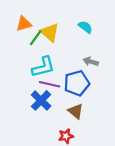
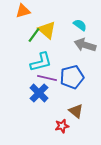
orange triangle: (24, 24) -> (23, 11), moved
gray arrow: (91, 62) -> (85, 45), moved, size x1.5
brown triangle: (76, 111) -> (76, 111), moved

